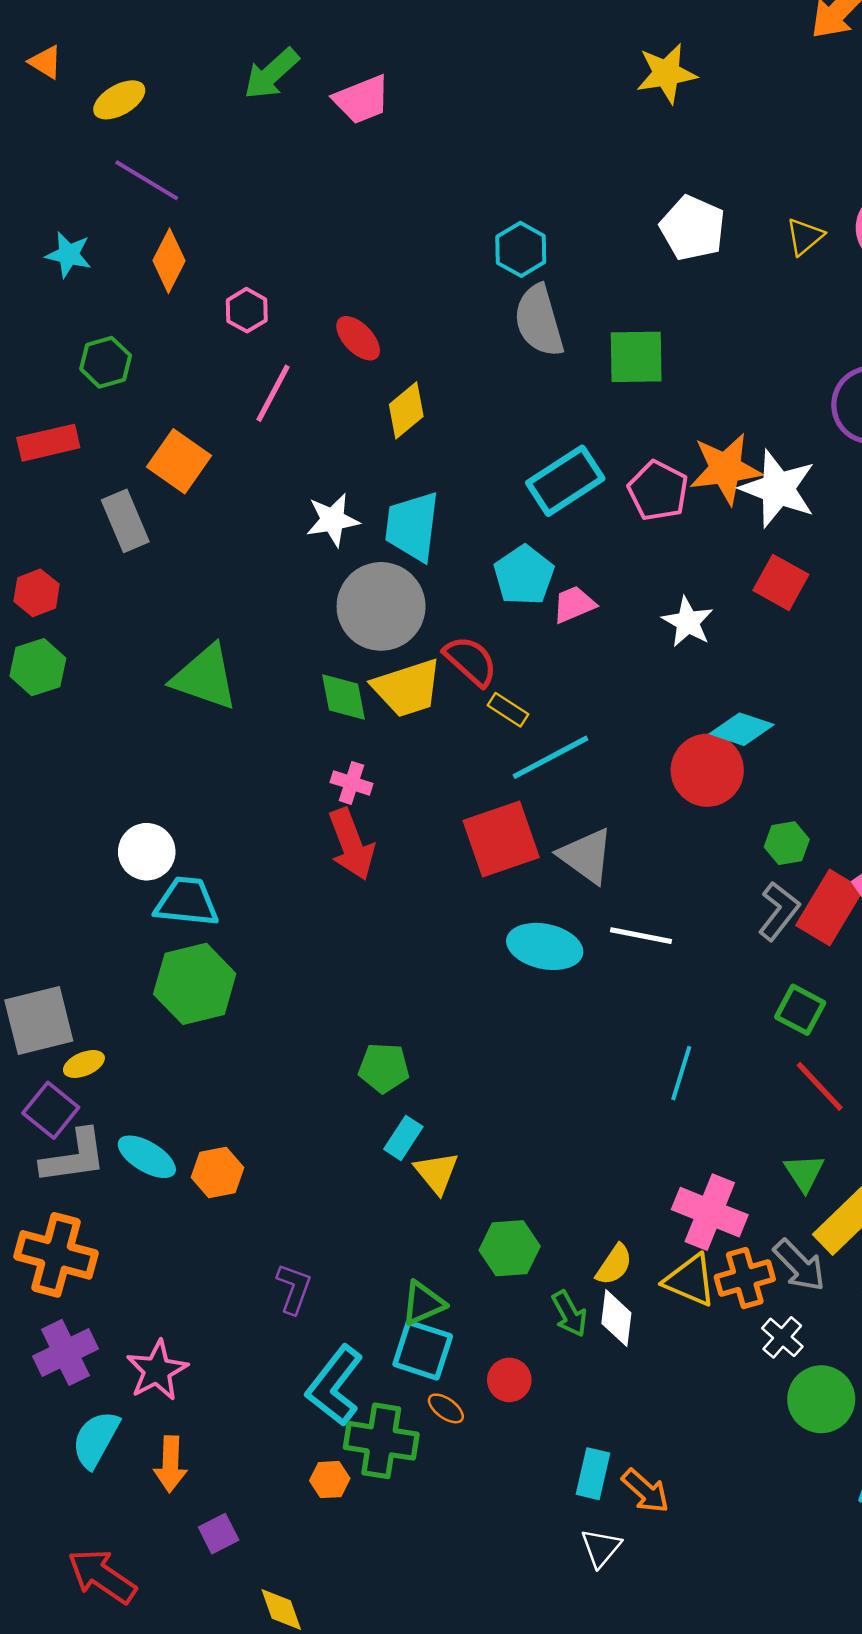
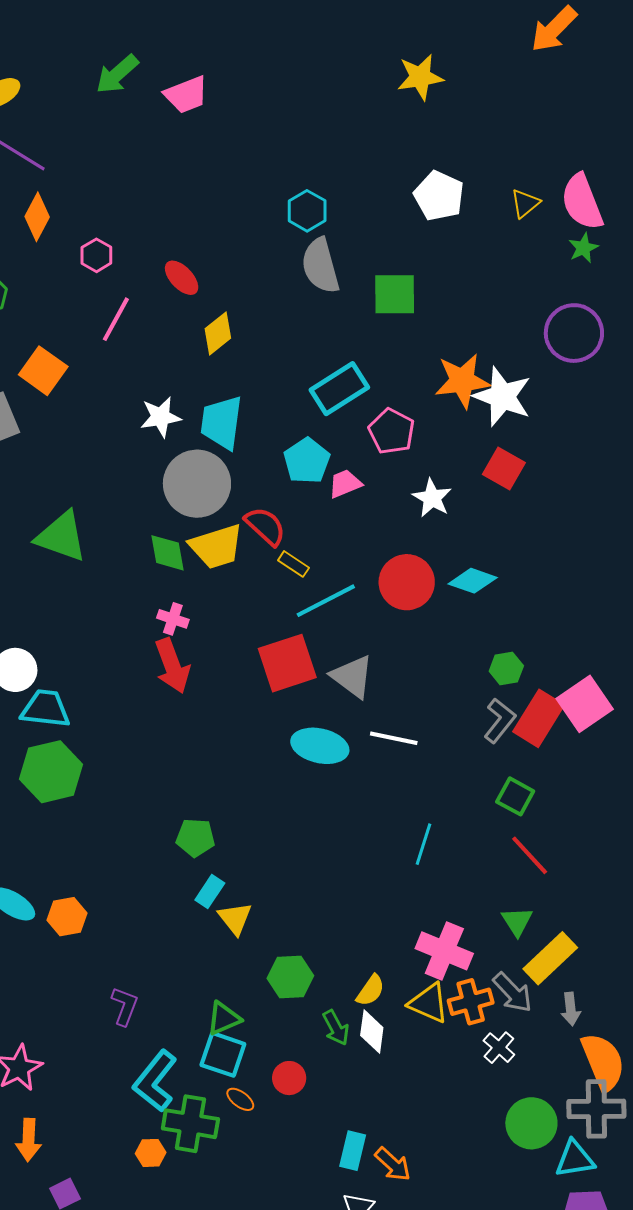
pink pentagon: (658, 491) -> (392, 431), moved
red circle: (707, 770) -> (407, 582), moved
green circle: (821, 1399) -> (531, 1123), moved

